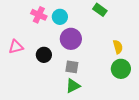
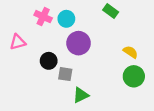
pink triangle: (16, 47) -> (18, 42), moved
yellow semicircle: (118, 47) -> (130, 52), turned -40
gray square: (72, 67) -> (65, 74), moved

